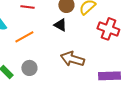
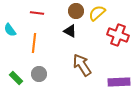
orange line: (24, 37) -> (34, 43), turned -54
brown arrow: (72, 59) -> (82, 65), turned 40

